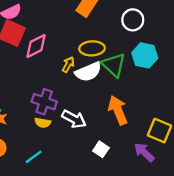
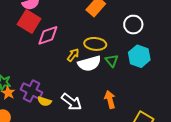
green triangle: (114, 65) -> (112, 61), size x0.6
purple cross: (44, 102) -> (31, 91), moved
orange arrow: (118, 110) -> (110, 100), size x0.7

